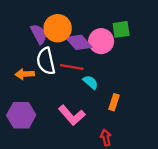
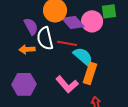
purple semicircle: (39, 34) -> (31, 26), moved
cyan semicircle: (91, 82) -> (83, 56), size x1.5
orange rectangle: (114, 102) -> (90, 73), moved, size x1.5

